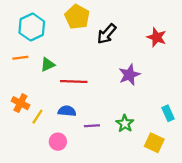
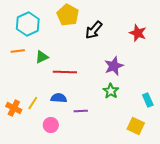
orange cross: (20, 103) -> (14, 108), moved
green star: (125, 123) -> (111, 91), moved

